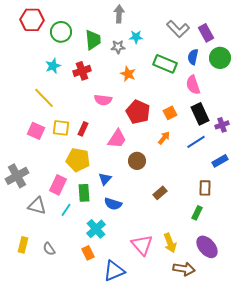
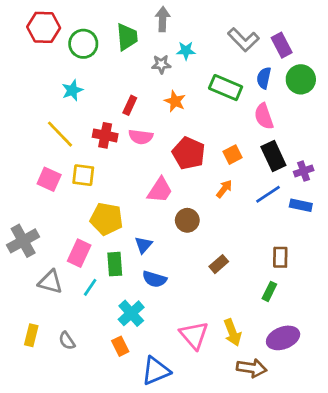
green trapezoid: (93, 40) -> (127, 37), moved
red cross: (82, 71) -> (105, 135), moved, turned 30
red rectangle: (83, 129) -> (130, 105), moved
blue rectangle: (220, 161) -> (301, 205), moved, turned 42
purple ellipse: (207, 247) -> (283, 338), turned -70

